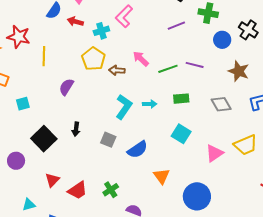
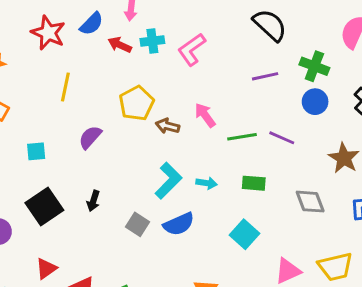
cyan cross: (101, 31) -> (152, 41), moved
red star: (19, 37) -> (48, 33), moved
blue circle: (222, 40) -> (315, 102), moved
cyan square: (23, 104) -> (36, 151), moved
blue semicircle: (138, 150) -> (179, 224), moved

